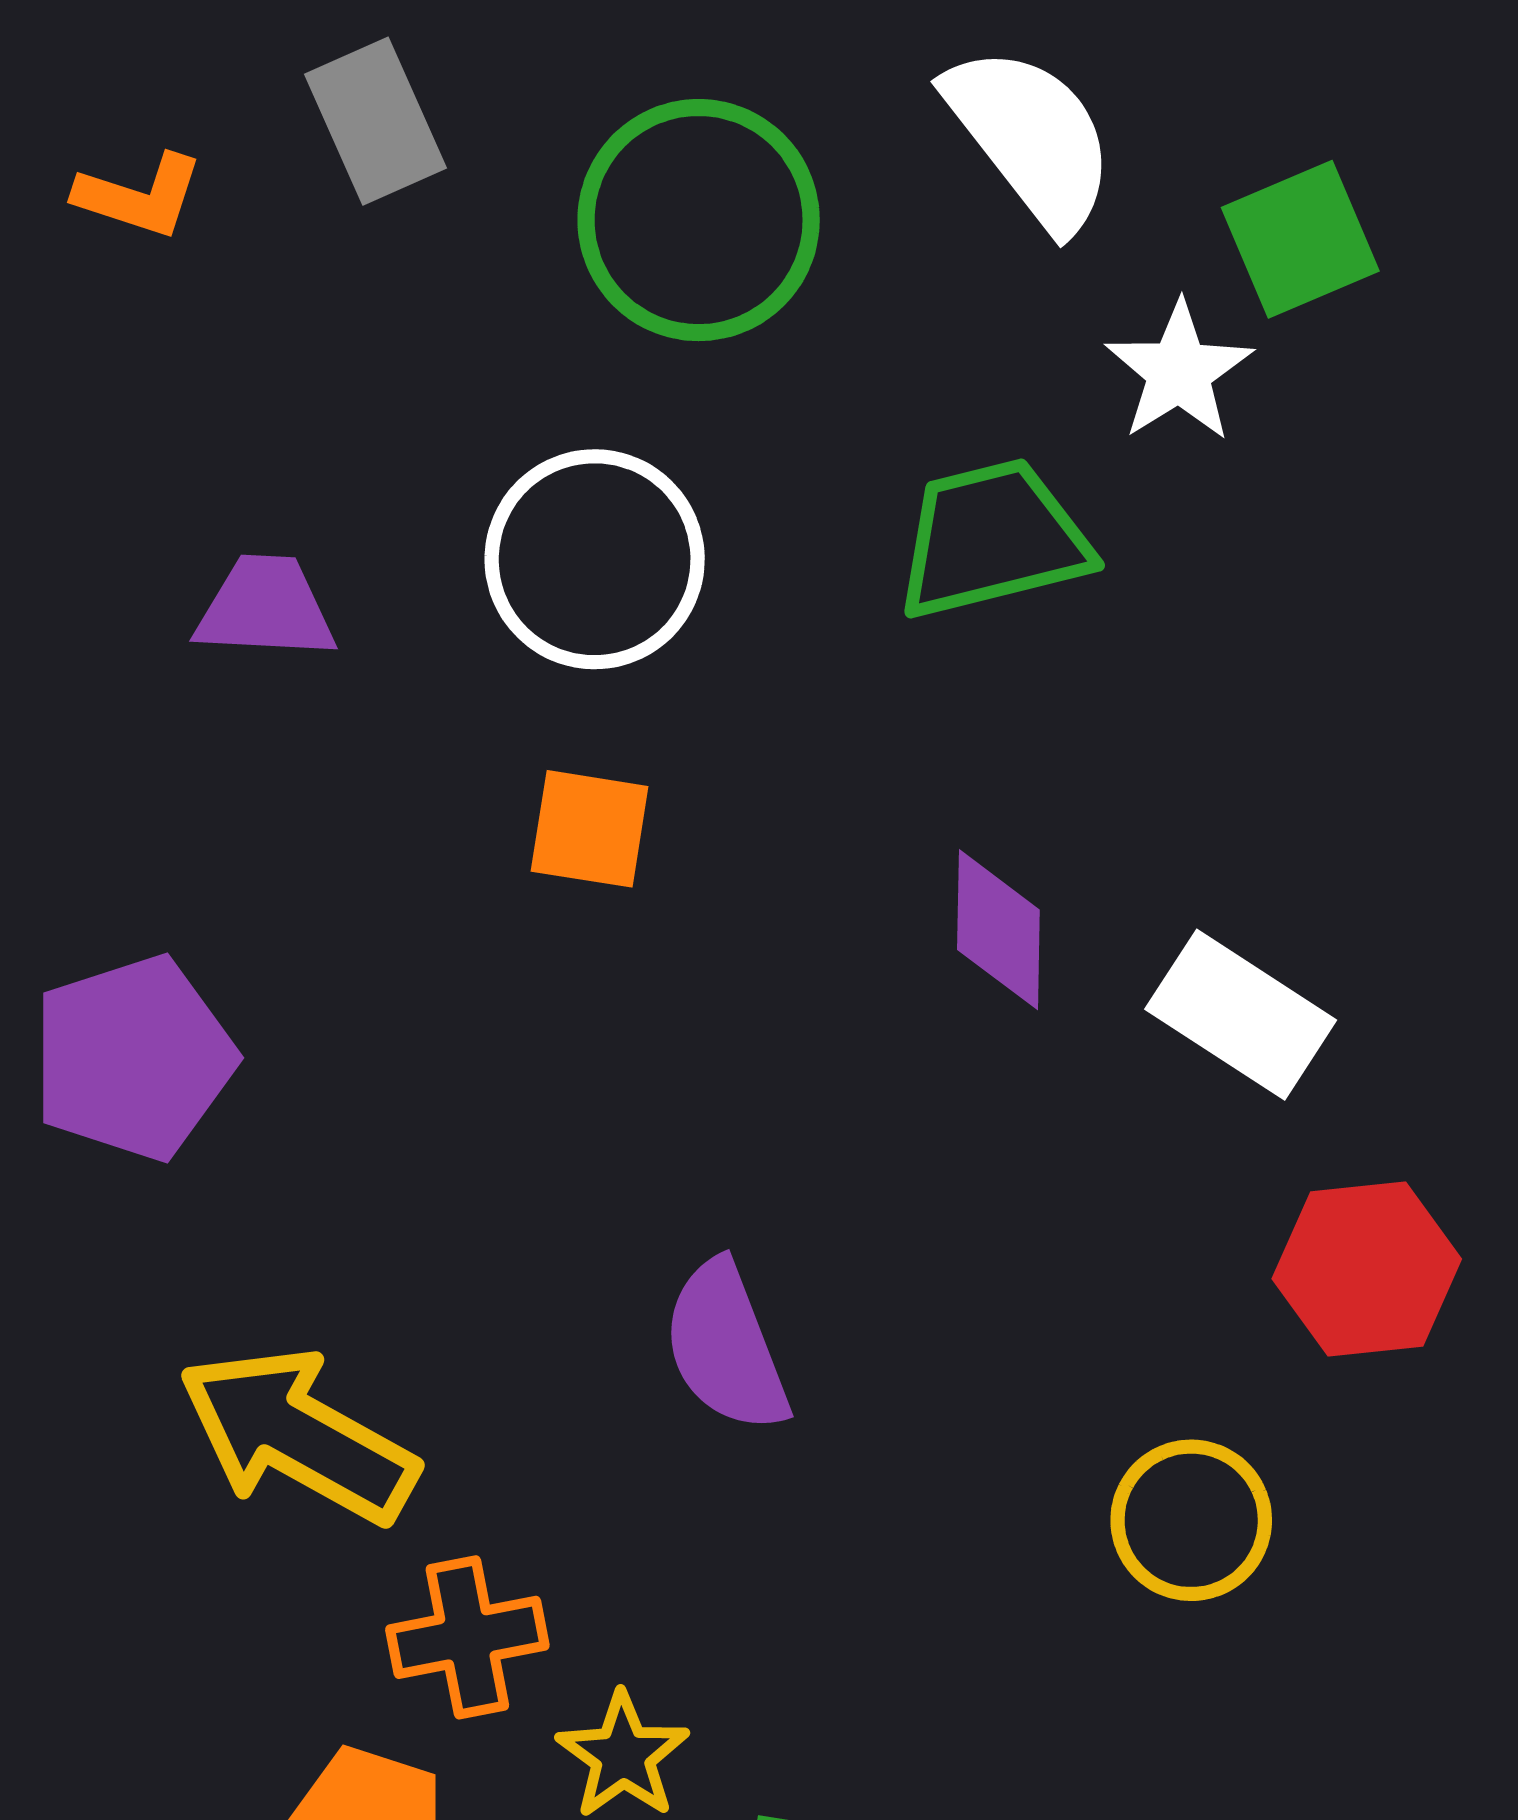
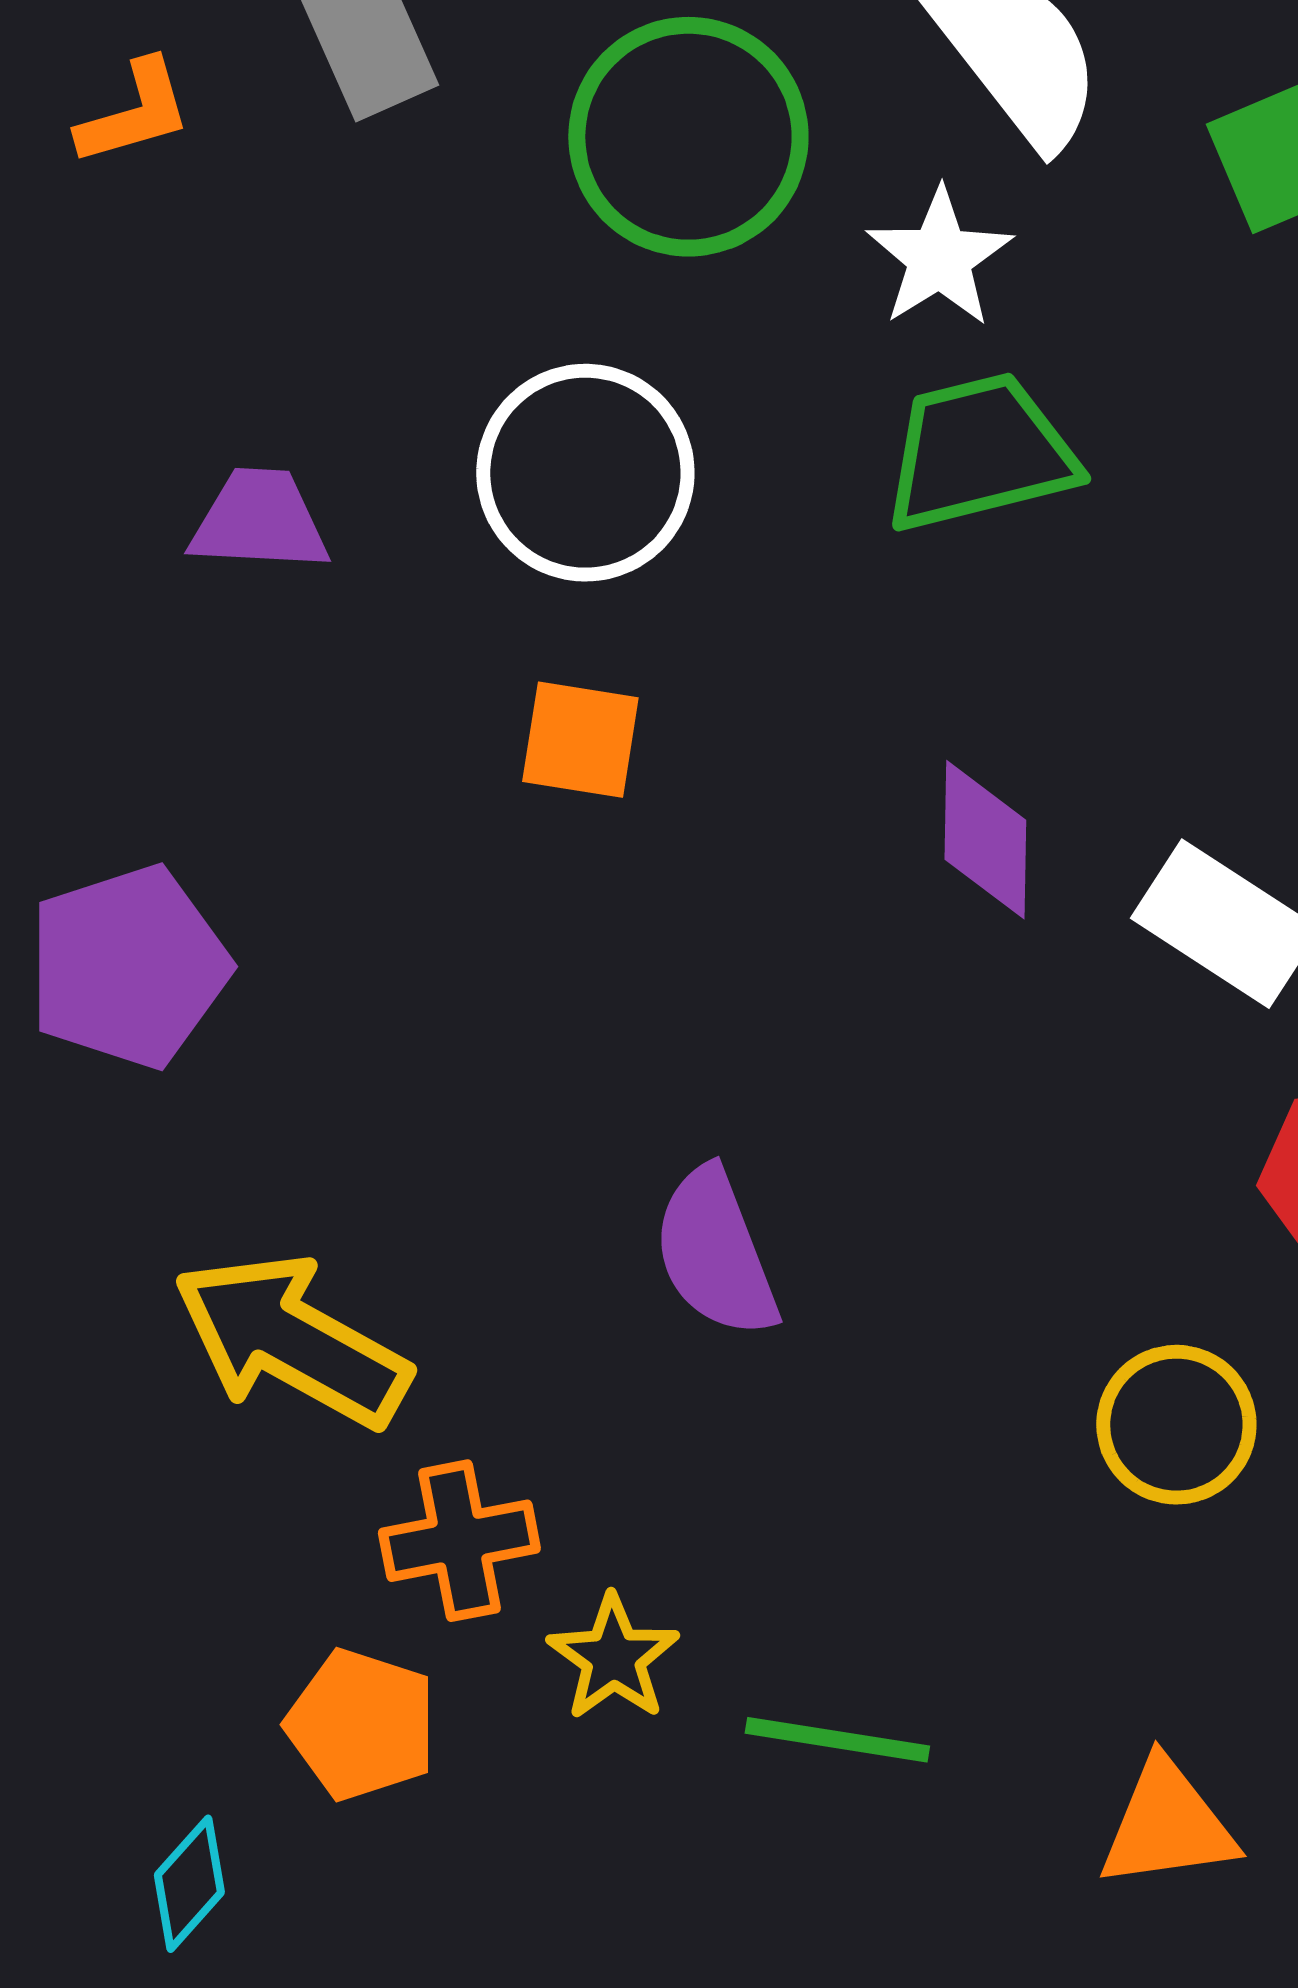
orange L-shape: (139, 196) -> (134, 113), turned -34
white star: (1179, 371) -> (939, 258), moved

